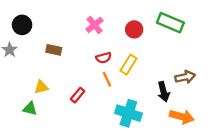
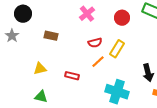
orange line: (107, 79) -> (98, 62), turned 72
red rectangle: (78, 95) -> (72, 76), turned 64
green triangle: (30, 109) -> (41, 97), moved

